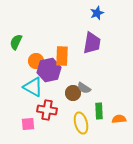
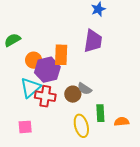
green semicircle: (16, 42) -> (12, 40), turned 35
cyan triangle: (33, 87) -> (30, 88), turned 50
red cross: (47, 110) -> (45, 96), moved

